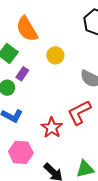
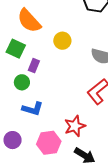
red star: (52, 128) -> (75, 126), moved, turned 30

